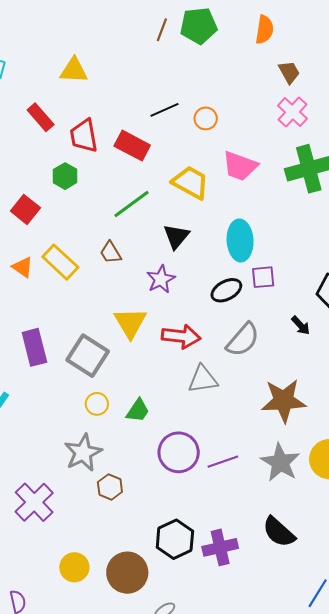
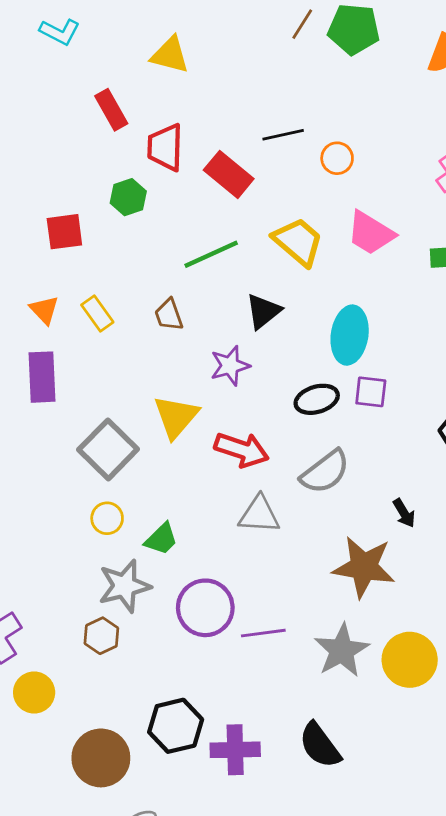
red square: (25, 209) -> (64, 232), turned 32
yellow rectangle: (60, 262) -> (97, 314), size x0.7
black arrow: (301, 325) -> (404, 513), moved
purple rectangle: (34, 347) -> (42, 377), moved
gray star: (83, 453) -> (124, 586), moved
yellow circle: (74, 567) -> (34, 692), moved

